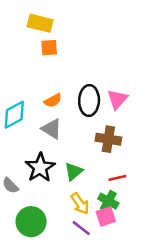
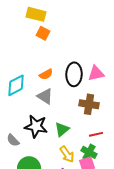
orange square: (49, 48) -> (43, 33), turned 32
pink triangle: (117, 99) -> (96, 73), turned 36
black star: (40, 168) -> (36, 126), turned -30

